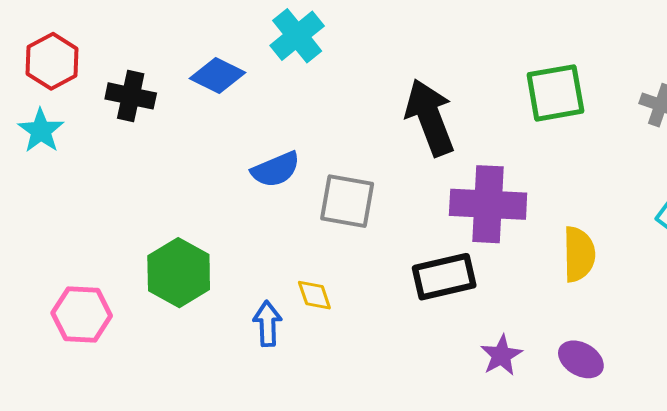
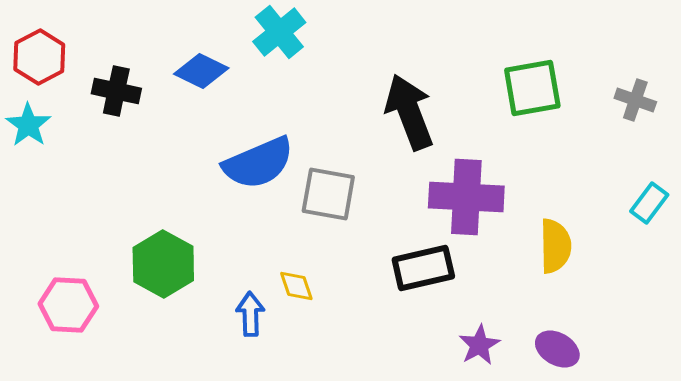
blue semicircle: (276, 169) -> (258, 163), size x1.5

